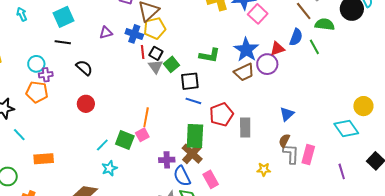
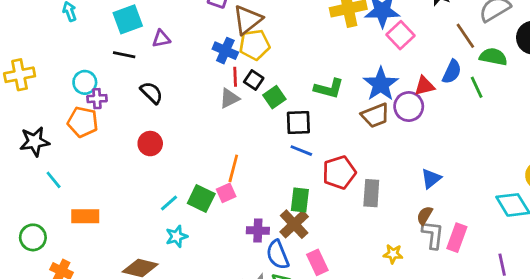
purple triangle: (106, 33) -> (161, 39), moved
gray triangle: (156, 67) -> (229, 98), moved, turned 35
green rectangle: (195, 136) -> (300, 200), size x0.7

